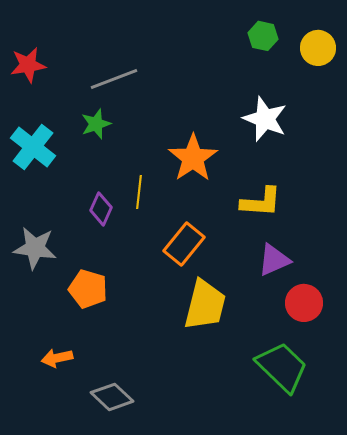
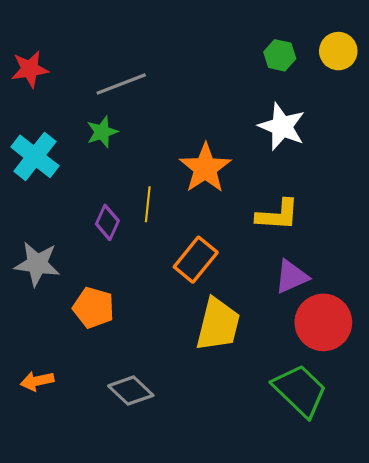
green hexagon: (263, 36) -> (280, 55), moved
red circle: (304, 303) -> (323, 322), size x1.4
orange arrow: (57, 358) -> (37, 381), moved
gray diamond: (112, 397) -> (131, 391), moved

